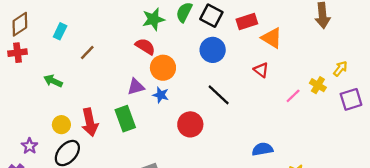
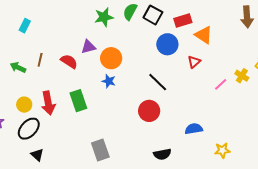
red semicircle: (145, 46) -> (69, 61), moved
blue circle: (213, 50) -> (167, 44), moved
brown line: (87, 52) -> (40, 60), moved, turned -32
red triangle: (261, 70) -> (194, 62), turned 40
purple triangle: (136, 87) -> (88, 47), moved
red circle: (190, 124) -> (149, 111), moved

